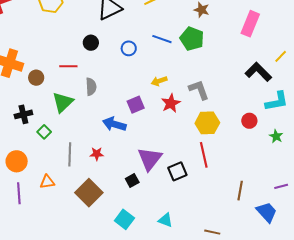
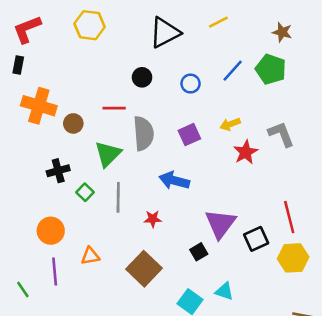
blue line: (162, 39) -> (233, 71), turned -66
gray semicircle: (91, 87) -> (143, 133), size x1.5
purple square: (136, 105) -> (189, 135), moved
yellow hexagon: (207, 123) -> (293, 258), moved
gray line: (70, 154) -> (118, 197), moved
cyan triangle: (165, 220) -> (224, 291), moved

